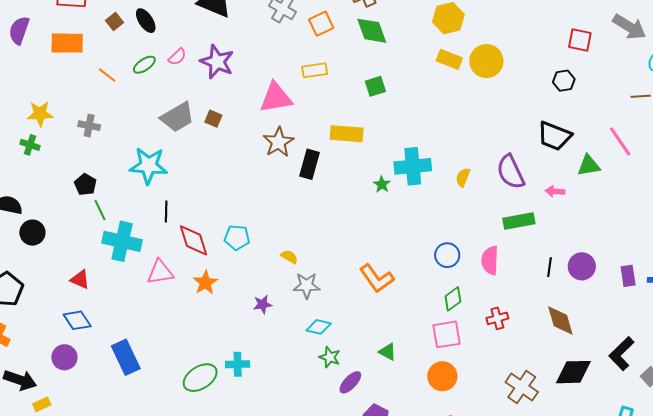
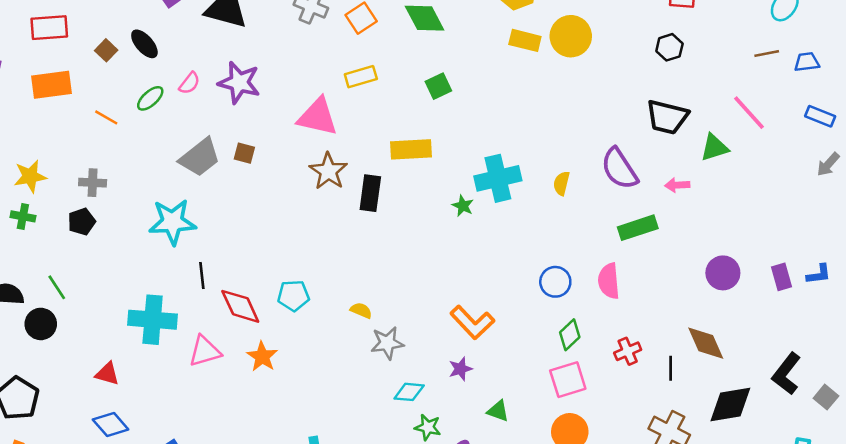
pink triangle: (276, 98) -> (318, 117), turned 30
black pentagon: (85, 184) -> (82, 222), moved, turned 30
green line: (100, 210) -> (57, 287), moved
black line: (550, 267) -> (671, 368), moved
purple star: (263, 304) -> (460, 369), moved

